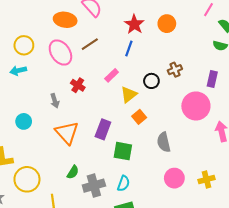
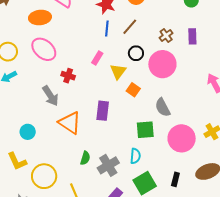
brown line: (90, 44) -> (130, 27), moved
brown cross: (175, 70) -> (166, 35), moved
gray arrow: (55, 101) -> (50, 96), size x1.5
pink circle: (196, 106) -> (162, 64), moved
cyan circle: (24, 121) -> (28, 132), moved
green square: (123, 151) -> (145, 130), moved
pink circle: (174, 178) -> (182, 138), size x1.4

